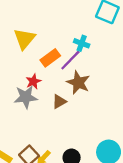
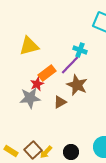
yellow triangle: (24, 39) -> (29, 46), turned 35
orange rectangle: (50, 58) -> (47, 73), moved

